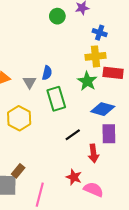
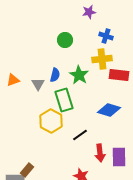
green circle: (57, 16) -> (65, 40), moved
green star: (87, 81) -> (79, 75), moved
yellow hexagon: (19, 118) -> (51, 121), moved
purple rectangle: (109, 134) -> (119, 157), moved

